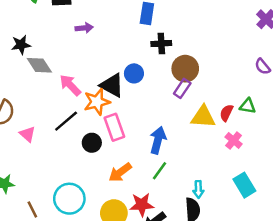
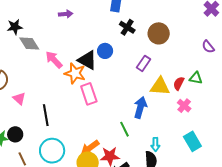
black cross: (161, 44) -> (127, 27), turned 35
brown circle: (185, 69) -> (159, 33), moved
orange star: (97, 102) -> (75, 73), turned 30
black line: (66, 121) -> (46, 115), moved, turned -60
blue arrow: (158, 140) -> (140, 107), moved
black circle: (92, 143) -> (15, 134), moved
green line: (159, 171) -> (125, 129), turned -63
orange arrow: (120, 172) -> (90, 148), moved

